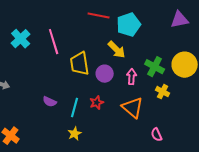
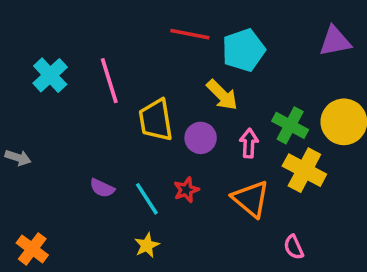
yellow cross: (163, 92) -> (304, 170), size x1.6
cyan line: (75, 108) -> (147, 199), turned -48

